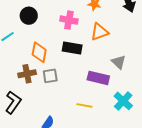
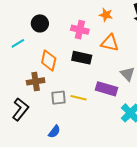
orange triangle: (99, 32) -> (110, 43), turned 30
gray square: (50, 76) -> (58, 98), moved
yellow line: (84, 105) -> (78, 98), moved

